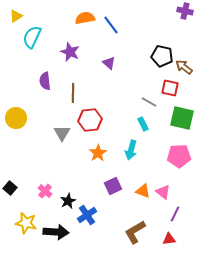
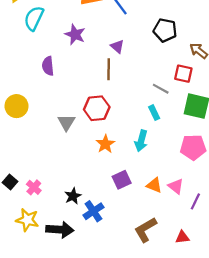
black pentagon: (162, 56) -> (165, 30), moved
brown line: (73, 93) -> (109, 69), moved
pink cross: (45, 191) -> (34, 187), moved
purple line: (175, 214) -> (195, 201), moved

